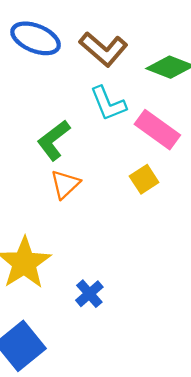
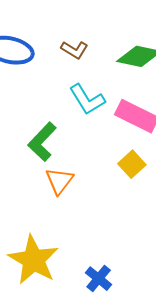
brown L-shape: (103, 49) -> (74, 50), size x0.6

